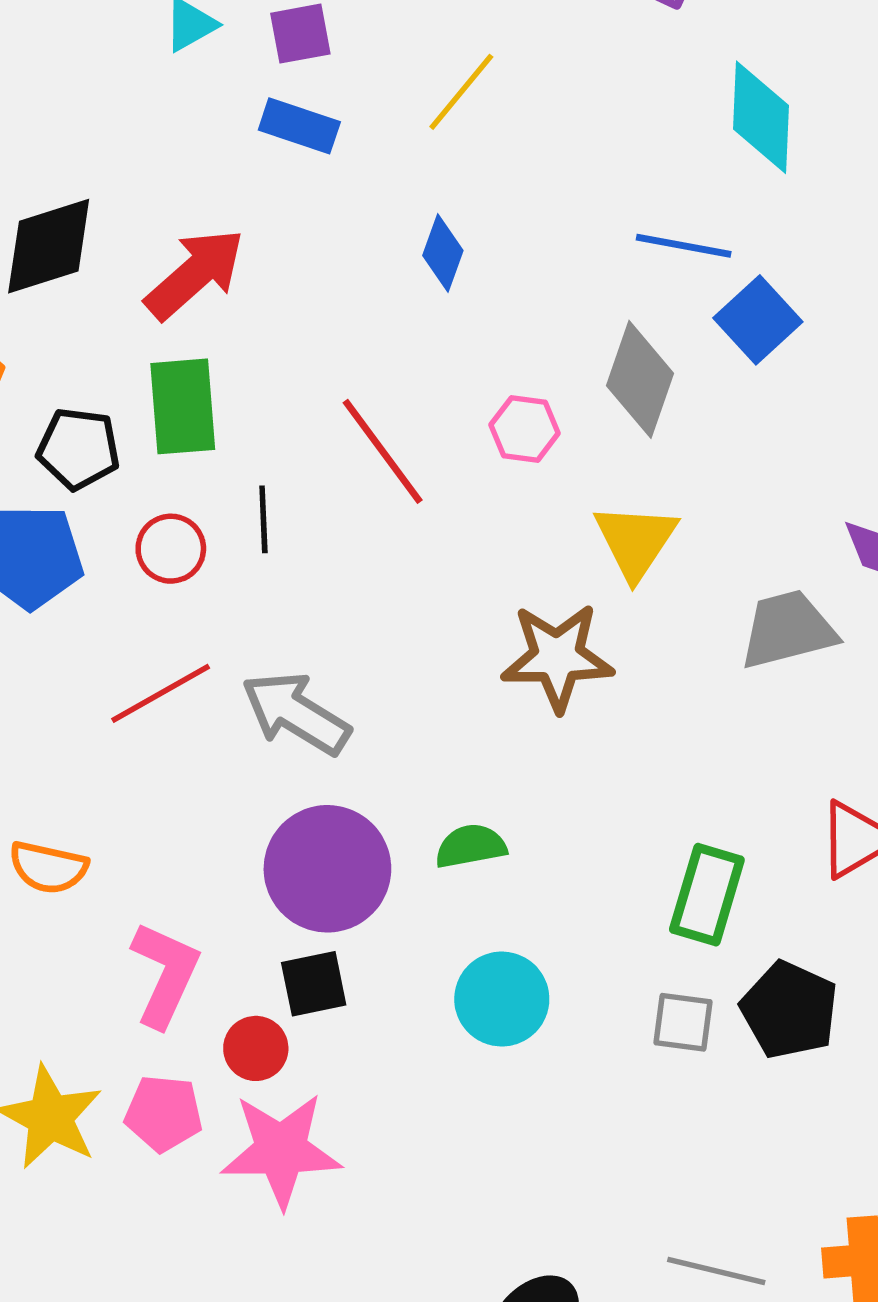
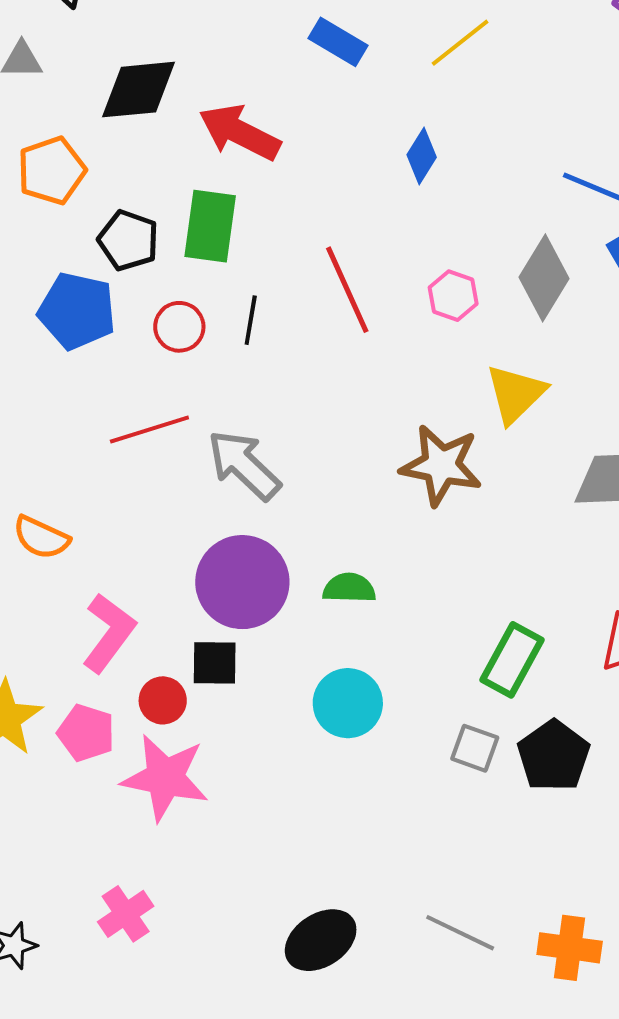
red arrow: (195, 274) -> (240, 132), turned -124

